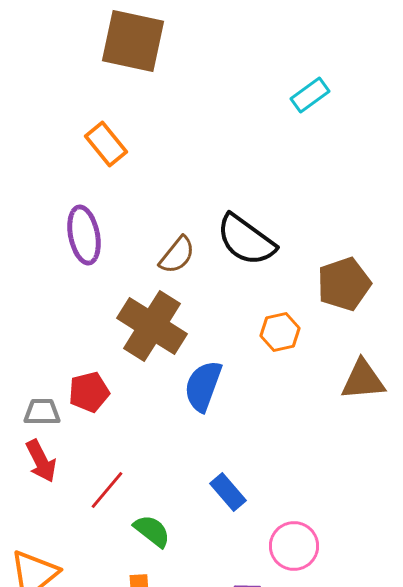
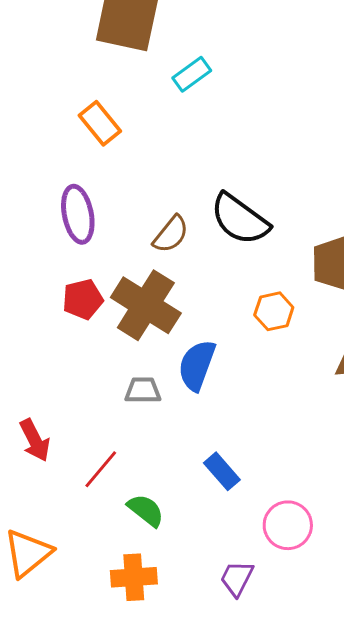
cyan rectangle: (310, 95) -> (192, 74), moved
red pentagon: (89, 392) -> (83, 299), moved
gray trapezoid: (42, 412) -> (143, 390), moved

